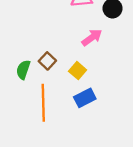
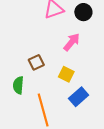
brown square: (47, 61) -> (36, 62), moved, turned 35

